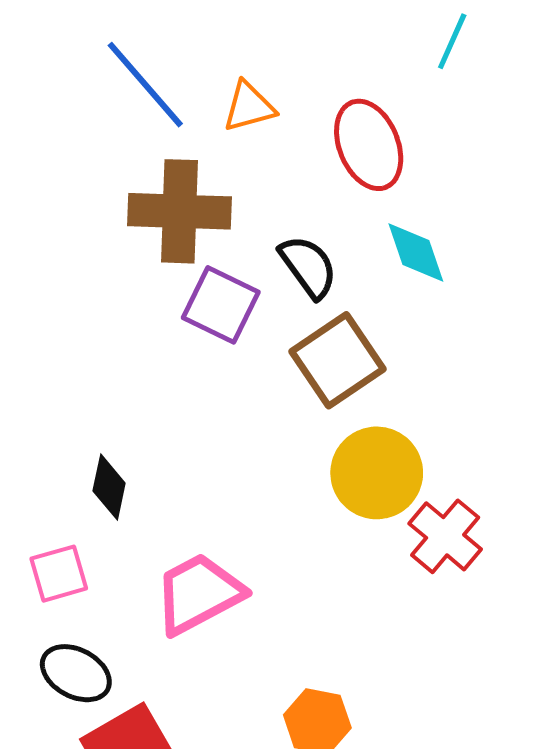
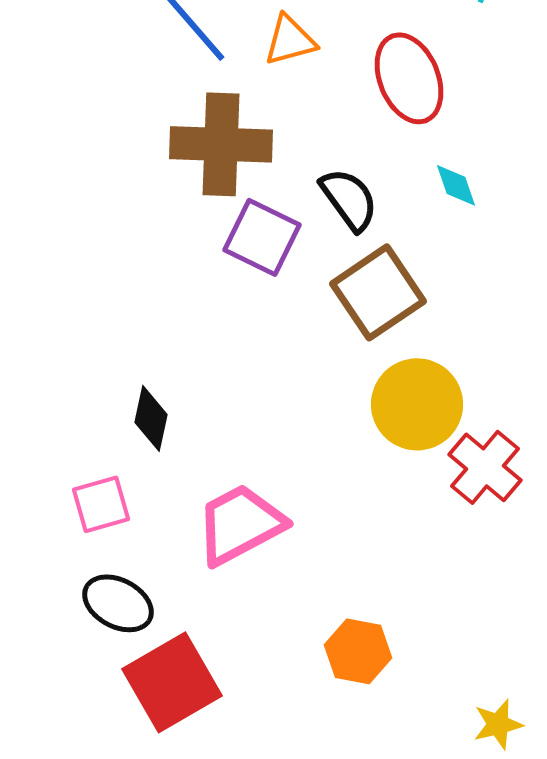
cyan diamond: (416, 253) -> (456, 185), size x0.7

